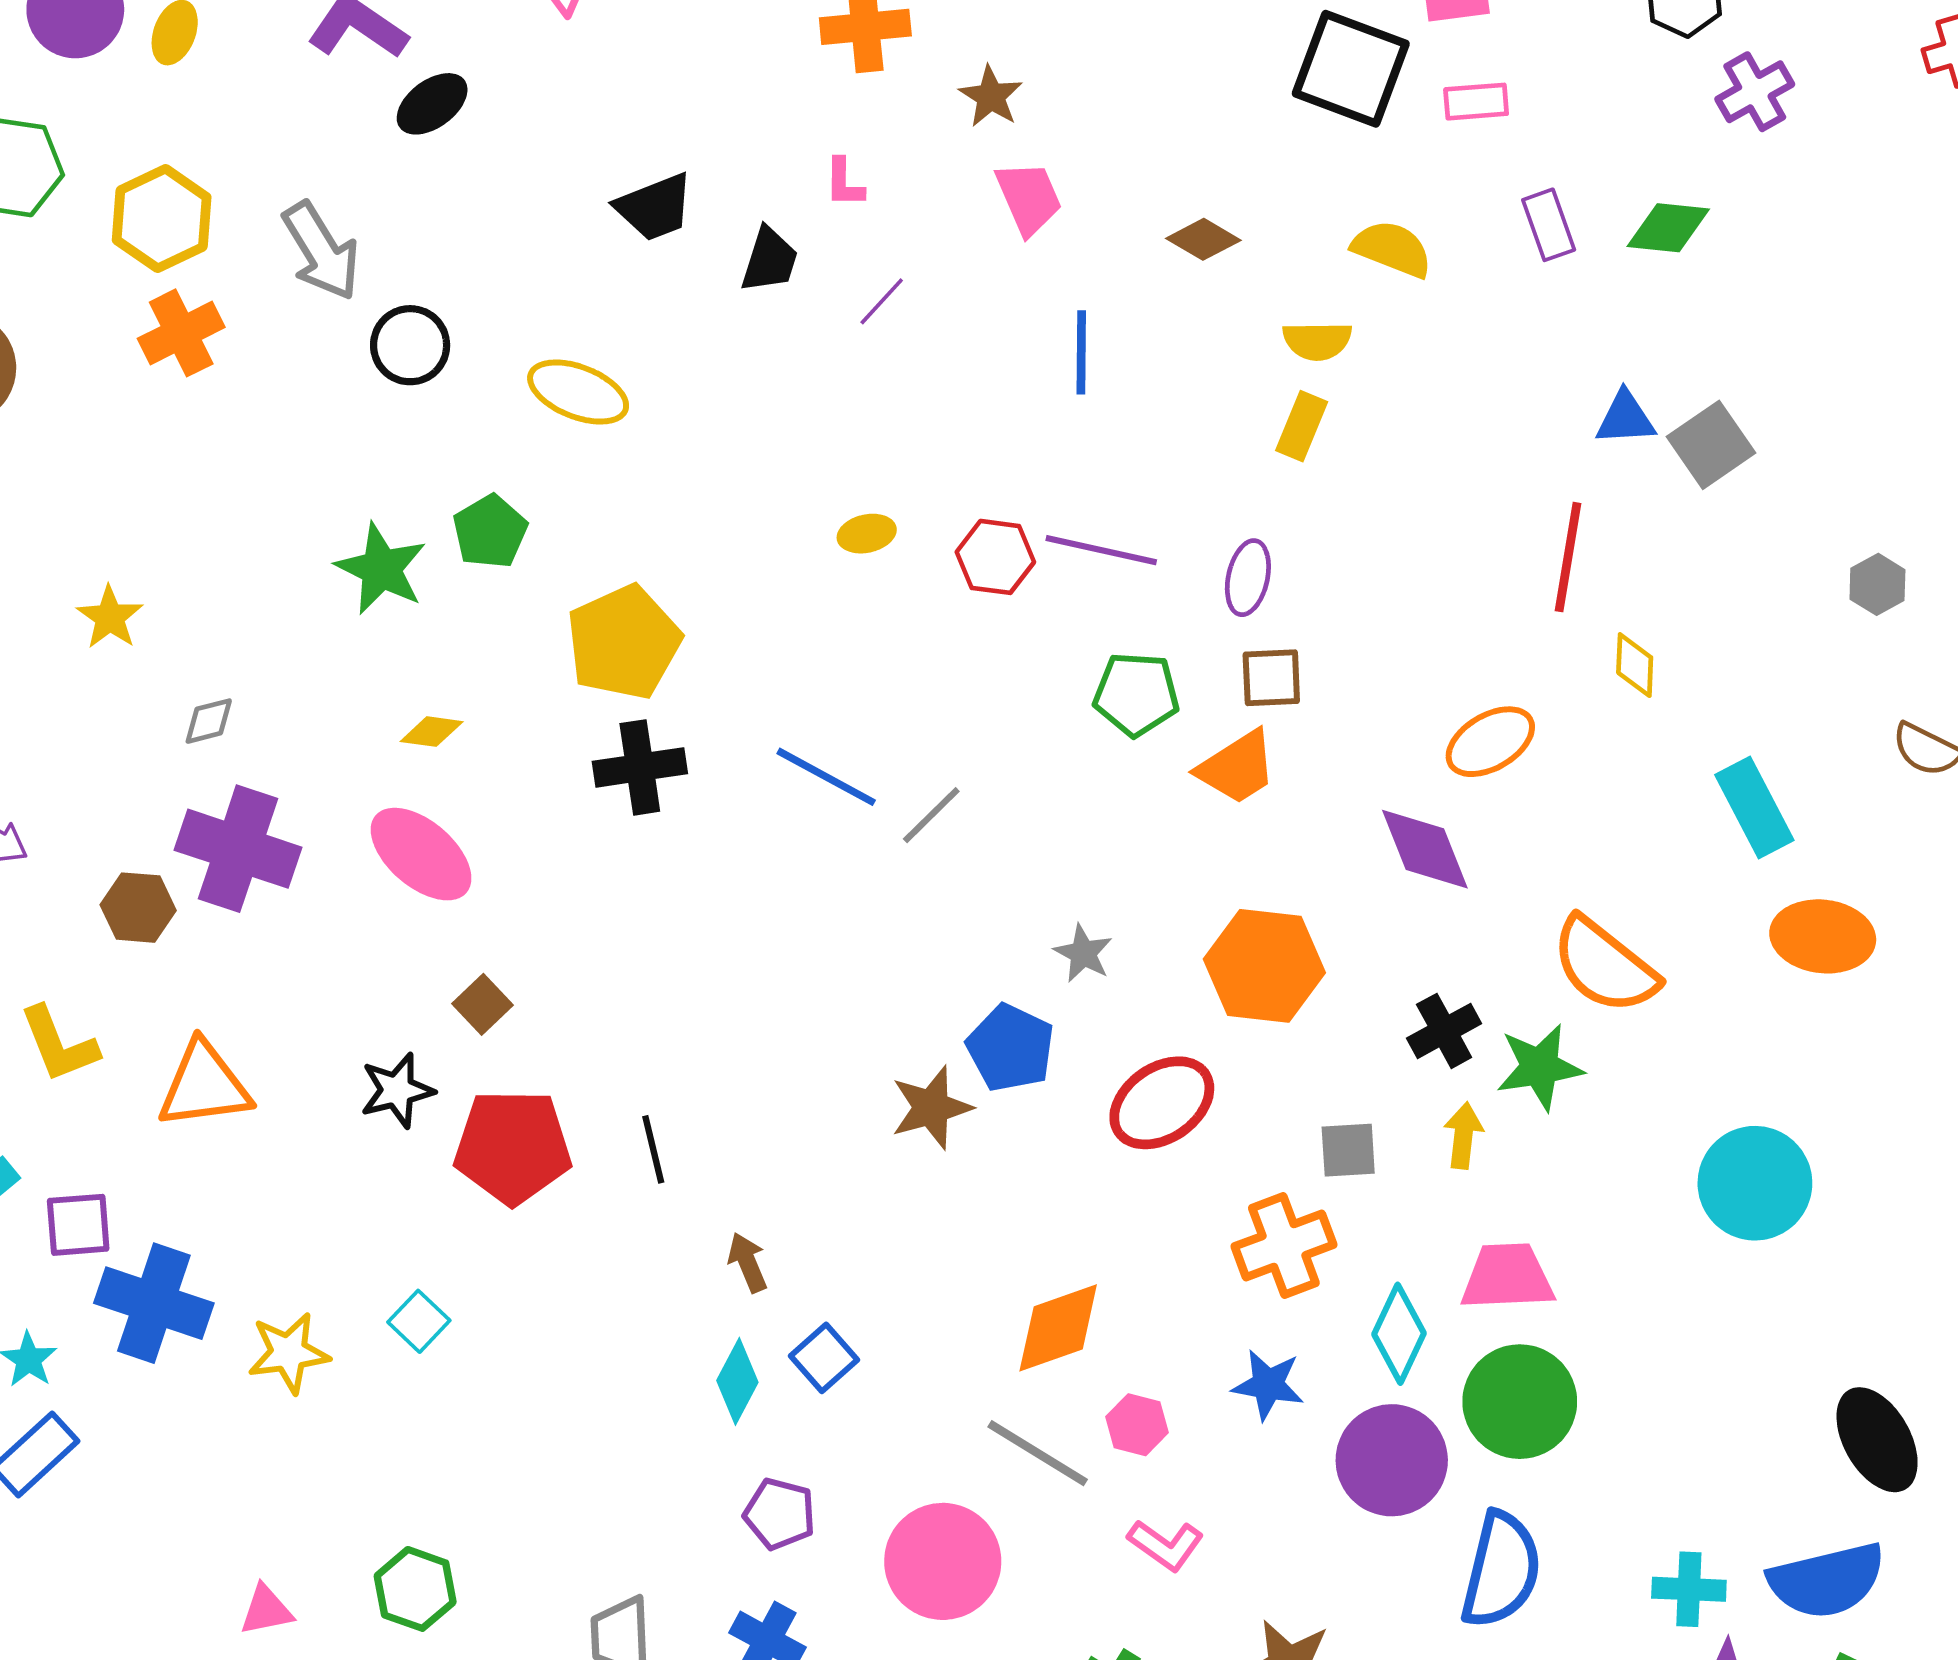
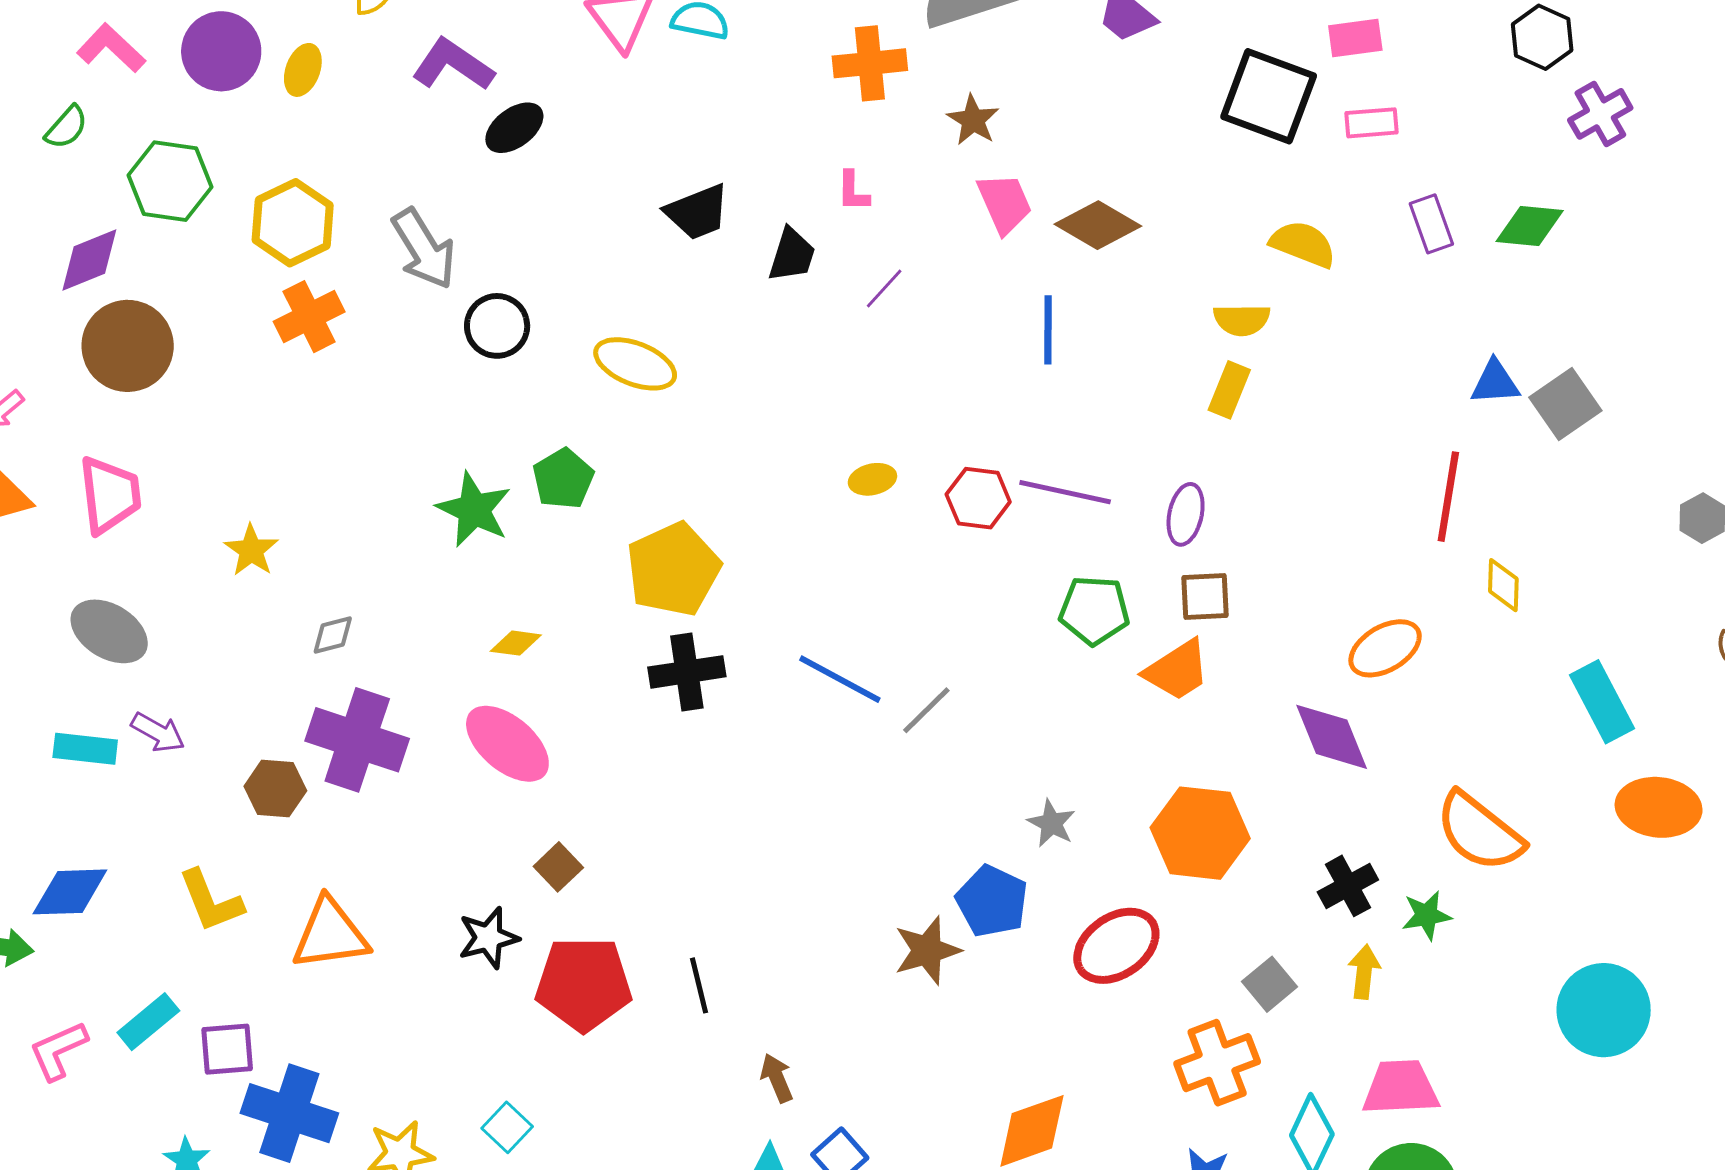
brown diamond: (1203, 239) -> (1098, 225), moved, size x1.4
green star: (1540, 1067) -> (1427, 915), size x0.7
gray square: (1348, 1150) -> (1270, 984), turned -36

